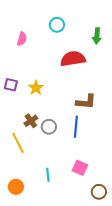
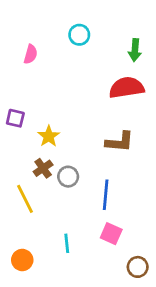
red semicircle: (73, 59) -> (127, 88), moved
yellow star: (36, 88) -> (49, 136), moved
blue line: (76, 127) -> (106, 195), moved

